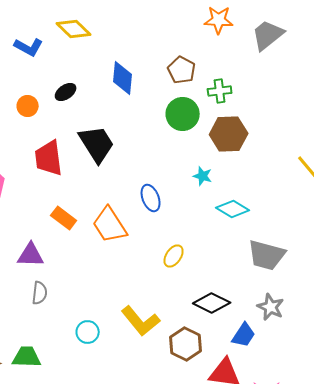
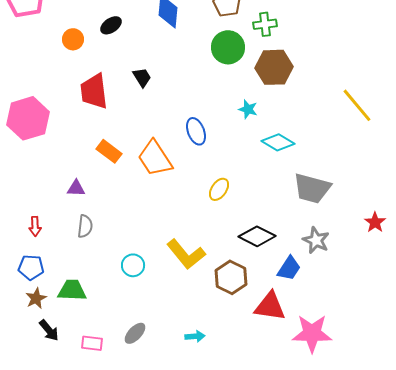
black trapezoid: (97, 144) -> (142, 77), size x0.5
purple triangle: (31, 255) -> (76, 188), size x0.7

